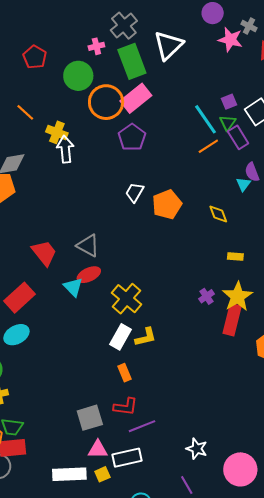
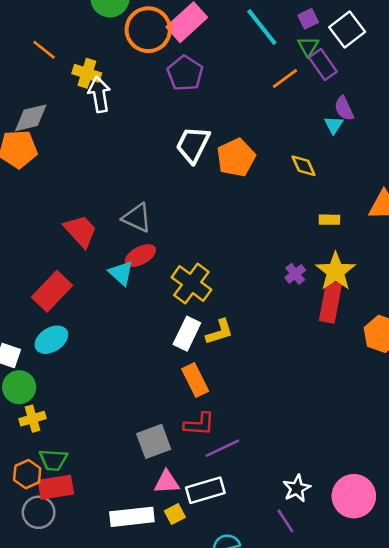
cyan line: (206, 119) -> (262, 27), moved
white trapezoid: (135, 192) -> (193, 145), size x1.4
orange rectangle: (125, 373) -> (195, 380), size x1.4
white star: (197, 449) -> (297, 488), moved, turned 30

